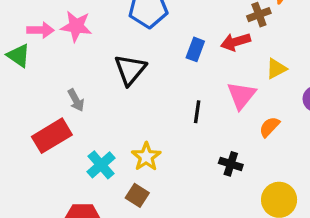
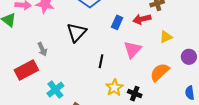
pink triangle: (241, 95) -> (132, 50), moved
black line: (197, 112) -> (101, 61), moved
orange semicircle: (269, 127) -> (160, 72), size x1.5
yellow star: (146, 157) -> (114, 88), moved

